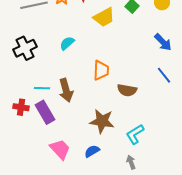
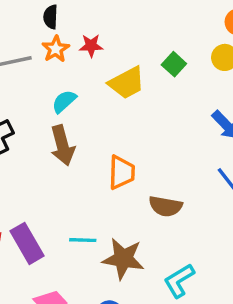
cyan semicircle: (67, 43) -> (64, 101), moved
cyan line: (42, 88) -> (83, 240), moved
brown arrow: (66, 90) -> (62, 145), moved

